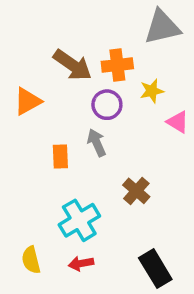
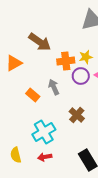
orange cross: (117, 65) -> (66, 61), moved
purple circle: (107, 105) -> (81, 76), moved
orange rectangle: (60, 156) -> (33, 95), turned -48

